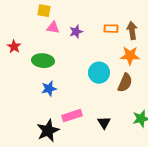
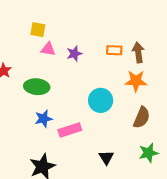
brown semicircle: (125, 83) -> (142, 117), moved
pink rectangle: (72, 116) -> (70, 130), moved

